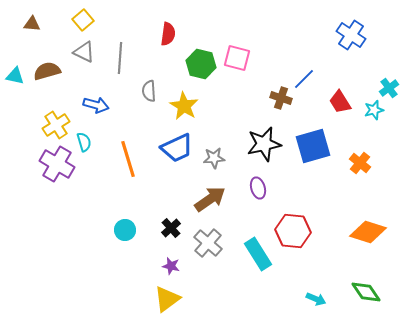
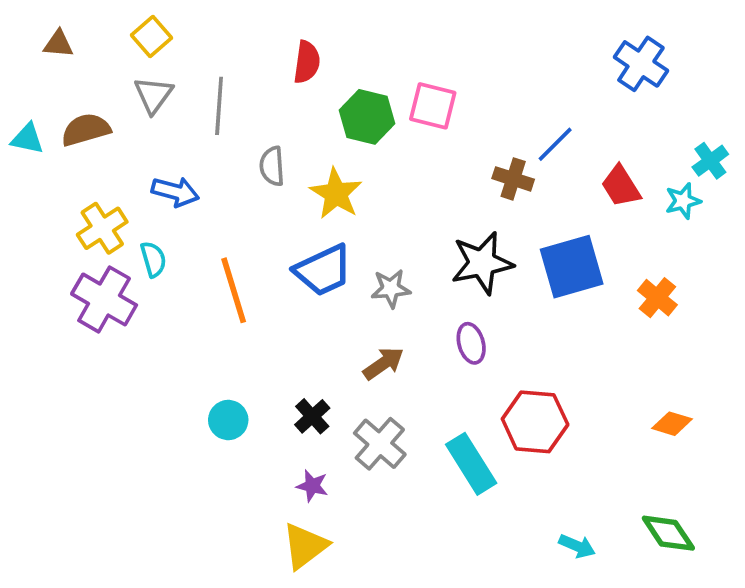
gray triangle: (84, 52) -> (153, 95), turned 40
brown arrow: (210, 199) -> (383, 363), size x0.7
orange diamond: (368, 232) -> (672, 424), size x0.6

